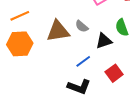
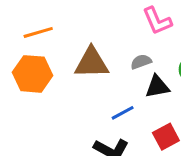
gray semicircle: (82, 26) -> (141, 62), moved, turned 112

